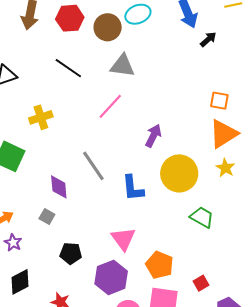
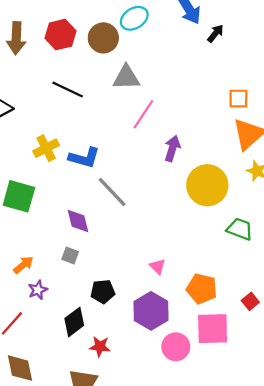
pink line: (110, 106) -> (143, 114), moved
blue L-shape: (133, 188) -> (84, 158), moved, turned -60
pink triangle: (123, 239) -> (158, 267), size x0.6
purple star: (13, 243) -> (38, 290), turned 30
black diamond: (20, 282) -> (74, 322), moved

